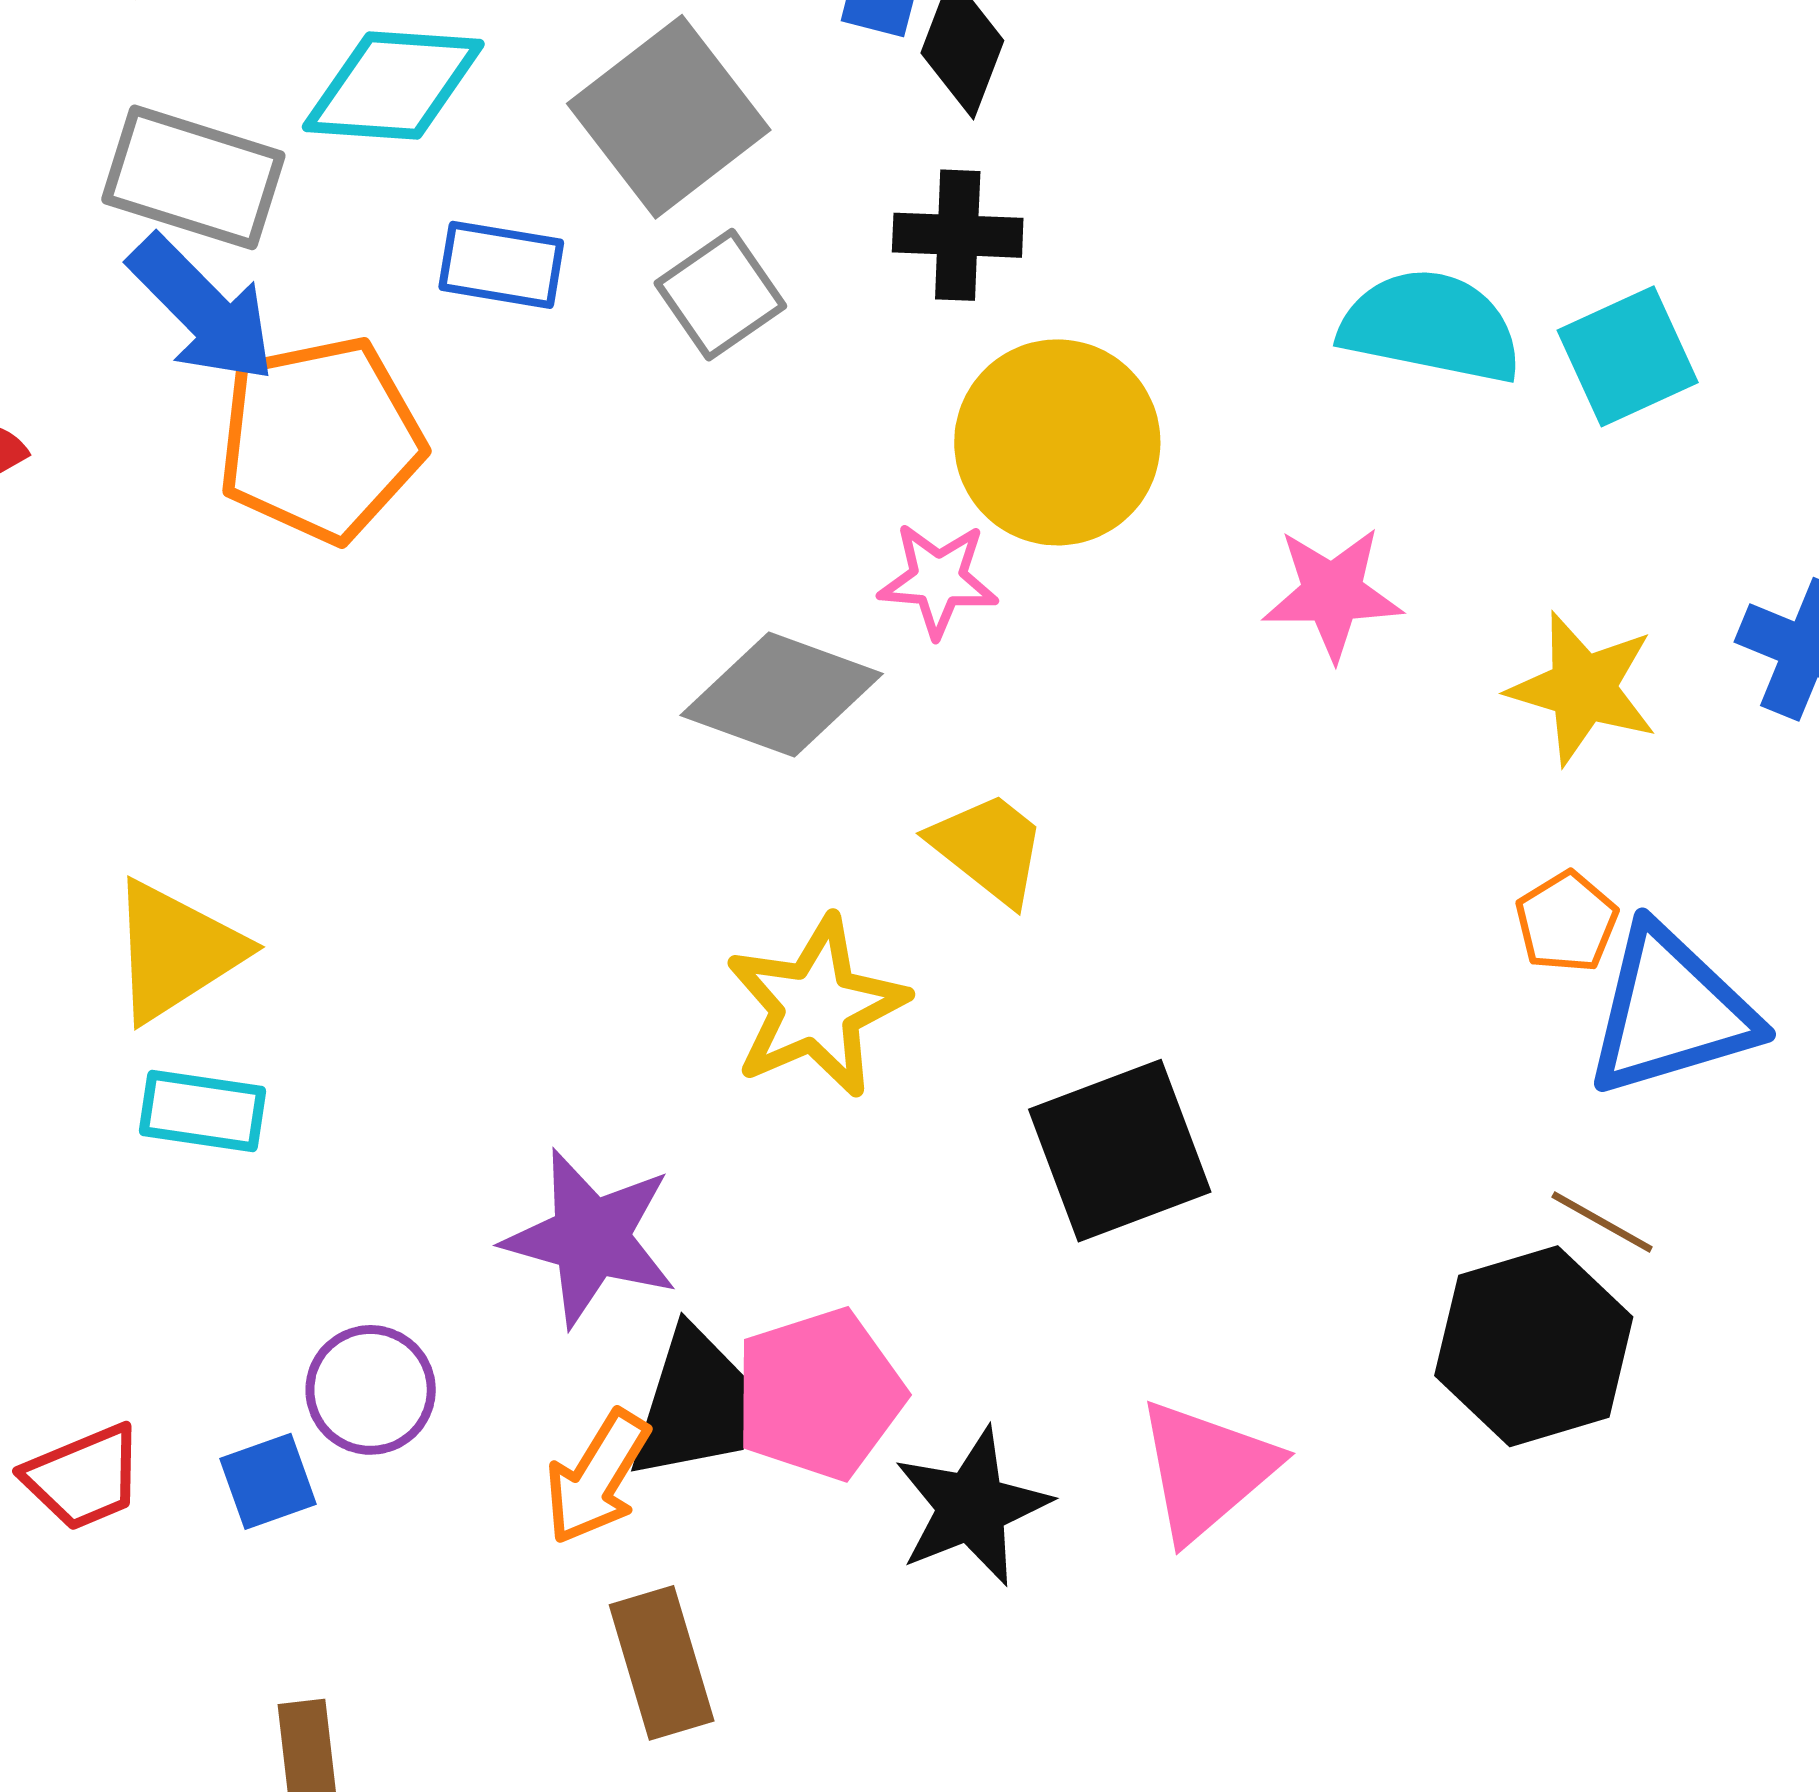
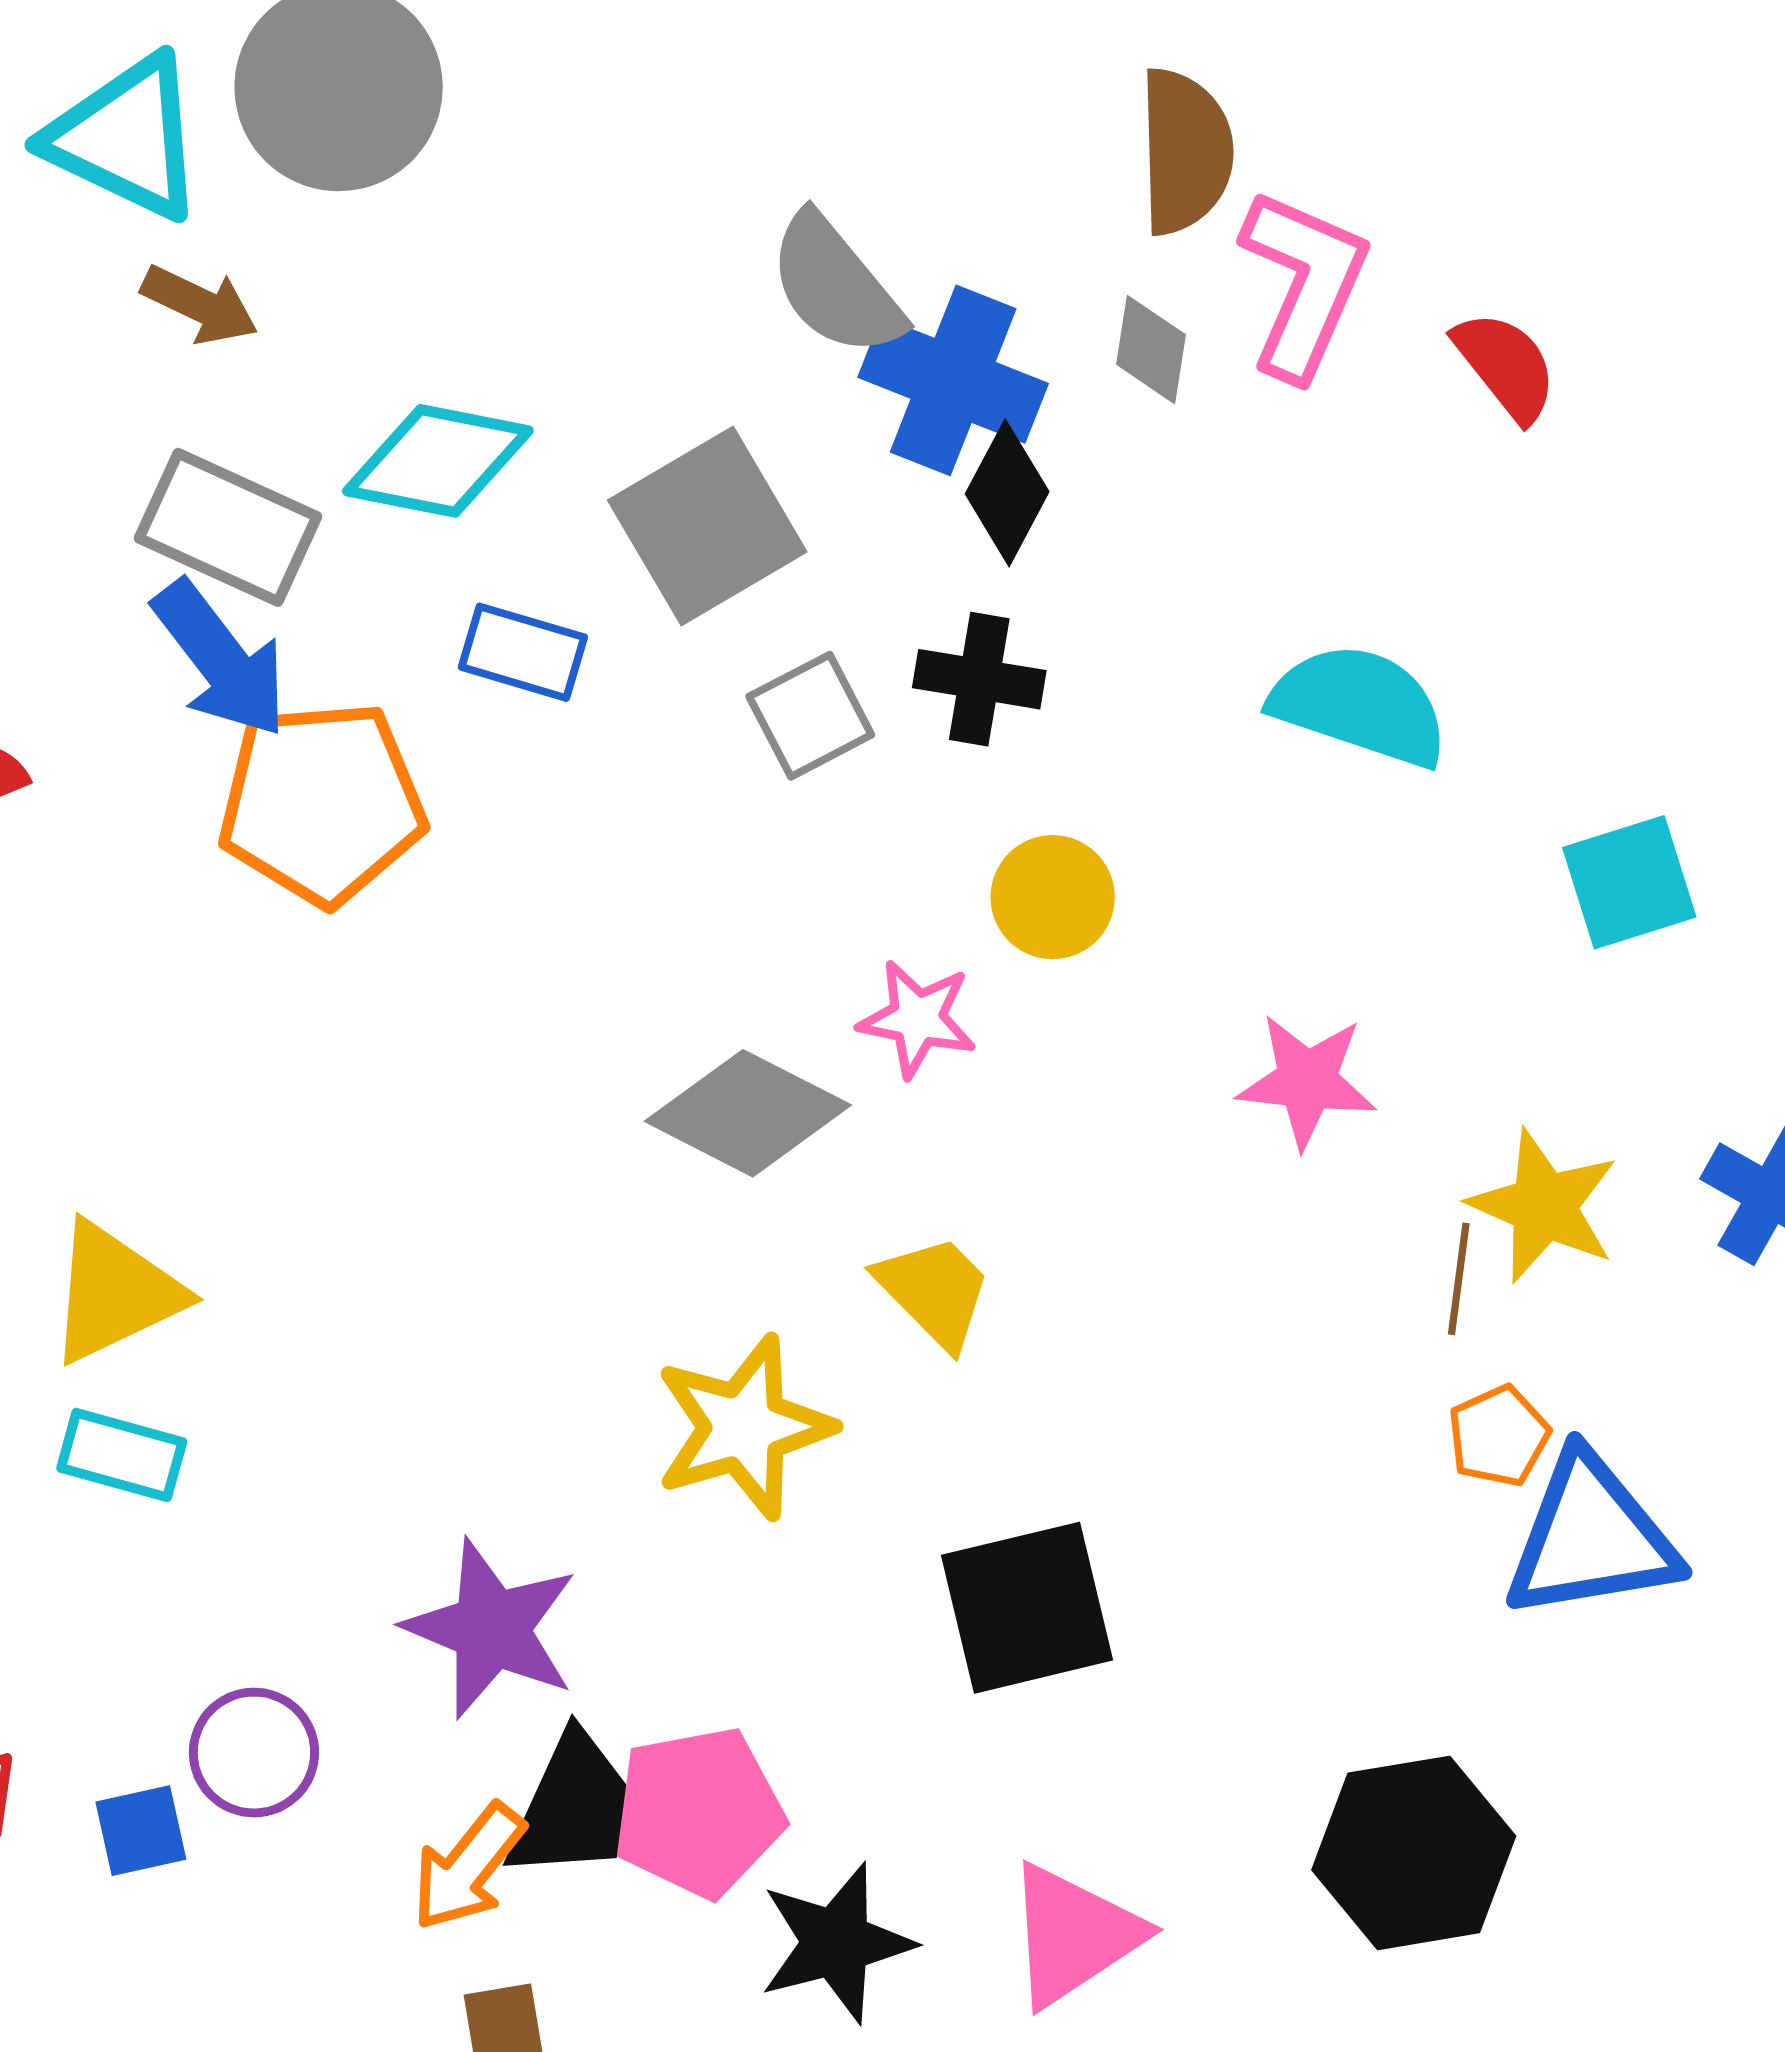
gray square: (720, 295) -> (810, 716), moved
cyan semicircle: (1431, 326) -> (1360, 705), moved
yellow circle: (1057, 442) -> (1053, 897), size x0.6
brown line: (1602, 1222) -> (1459, 1279), moved, turned 61

